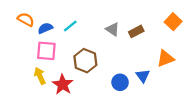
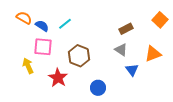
blue semicircle: (45, 28) -> (42, 26), turned 56
gray triangle: (112, 29) -> (121, 50), moved
yellow arrow: (40, 76) -> (28, 66), moved
blue circle: (120, 82) -> (98, 88), moved

